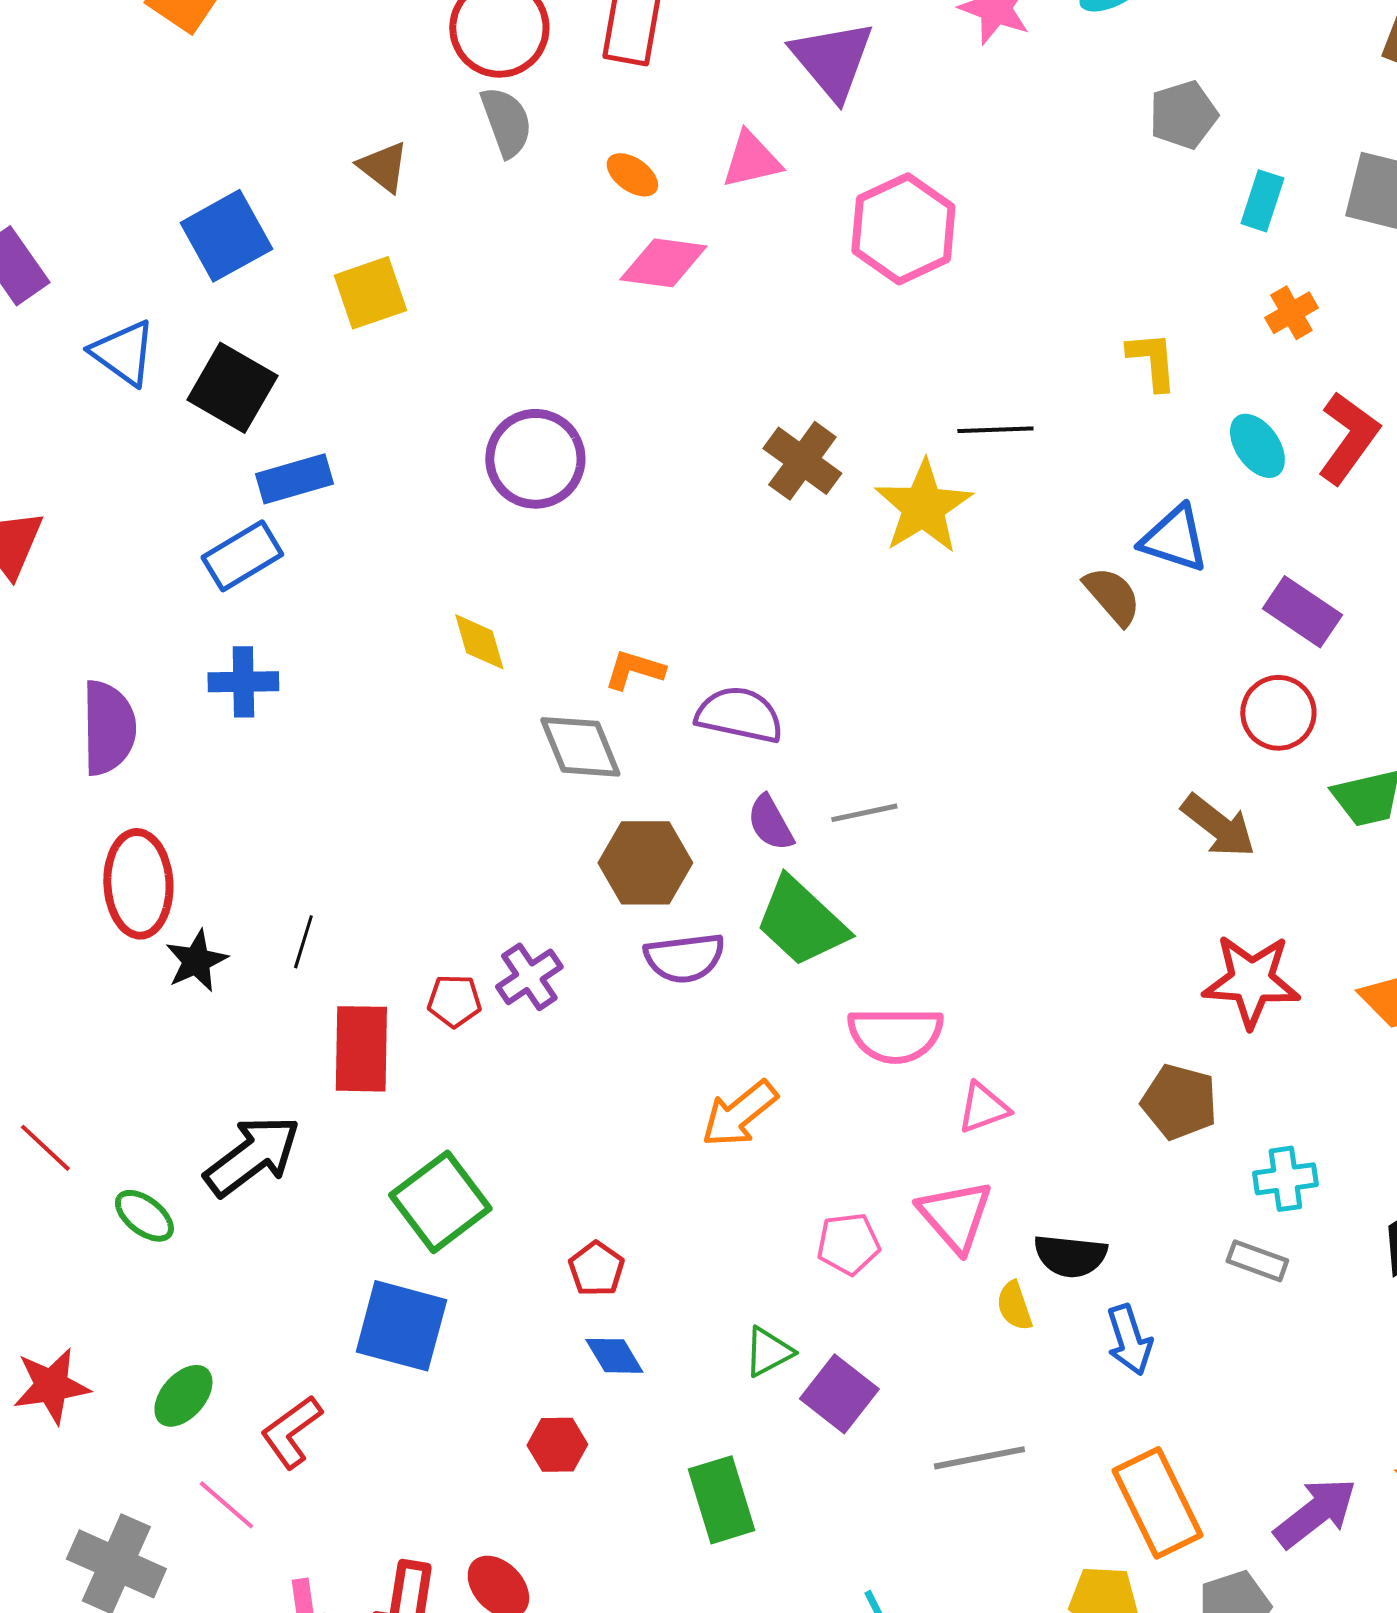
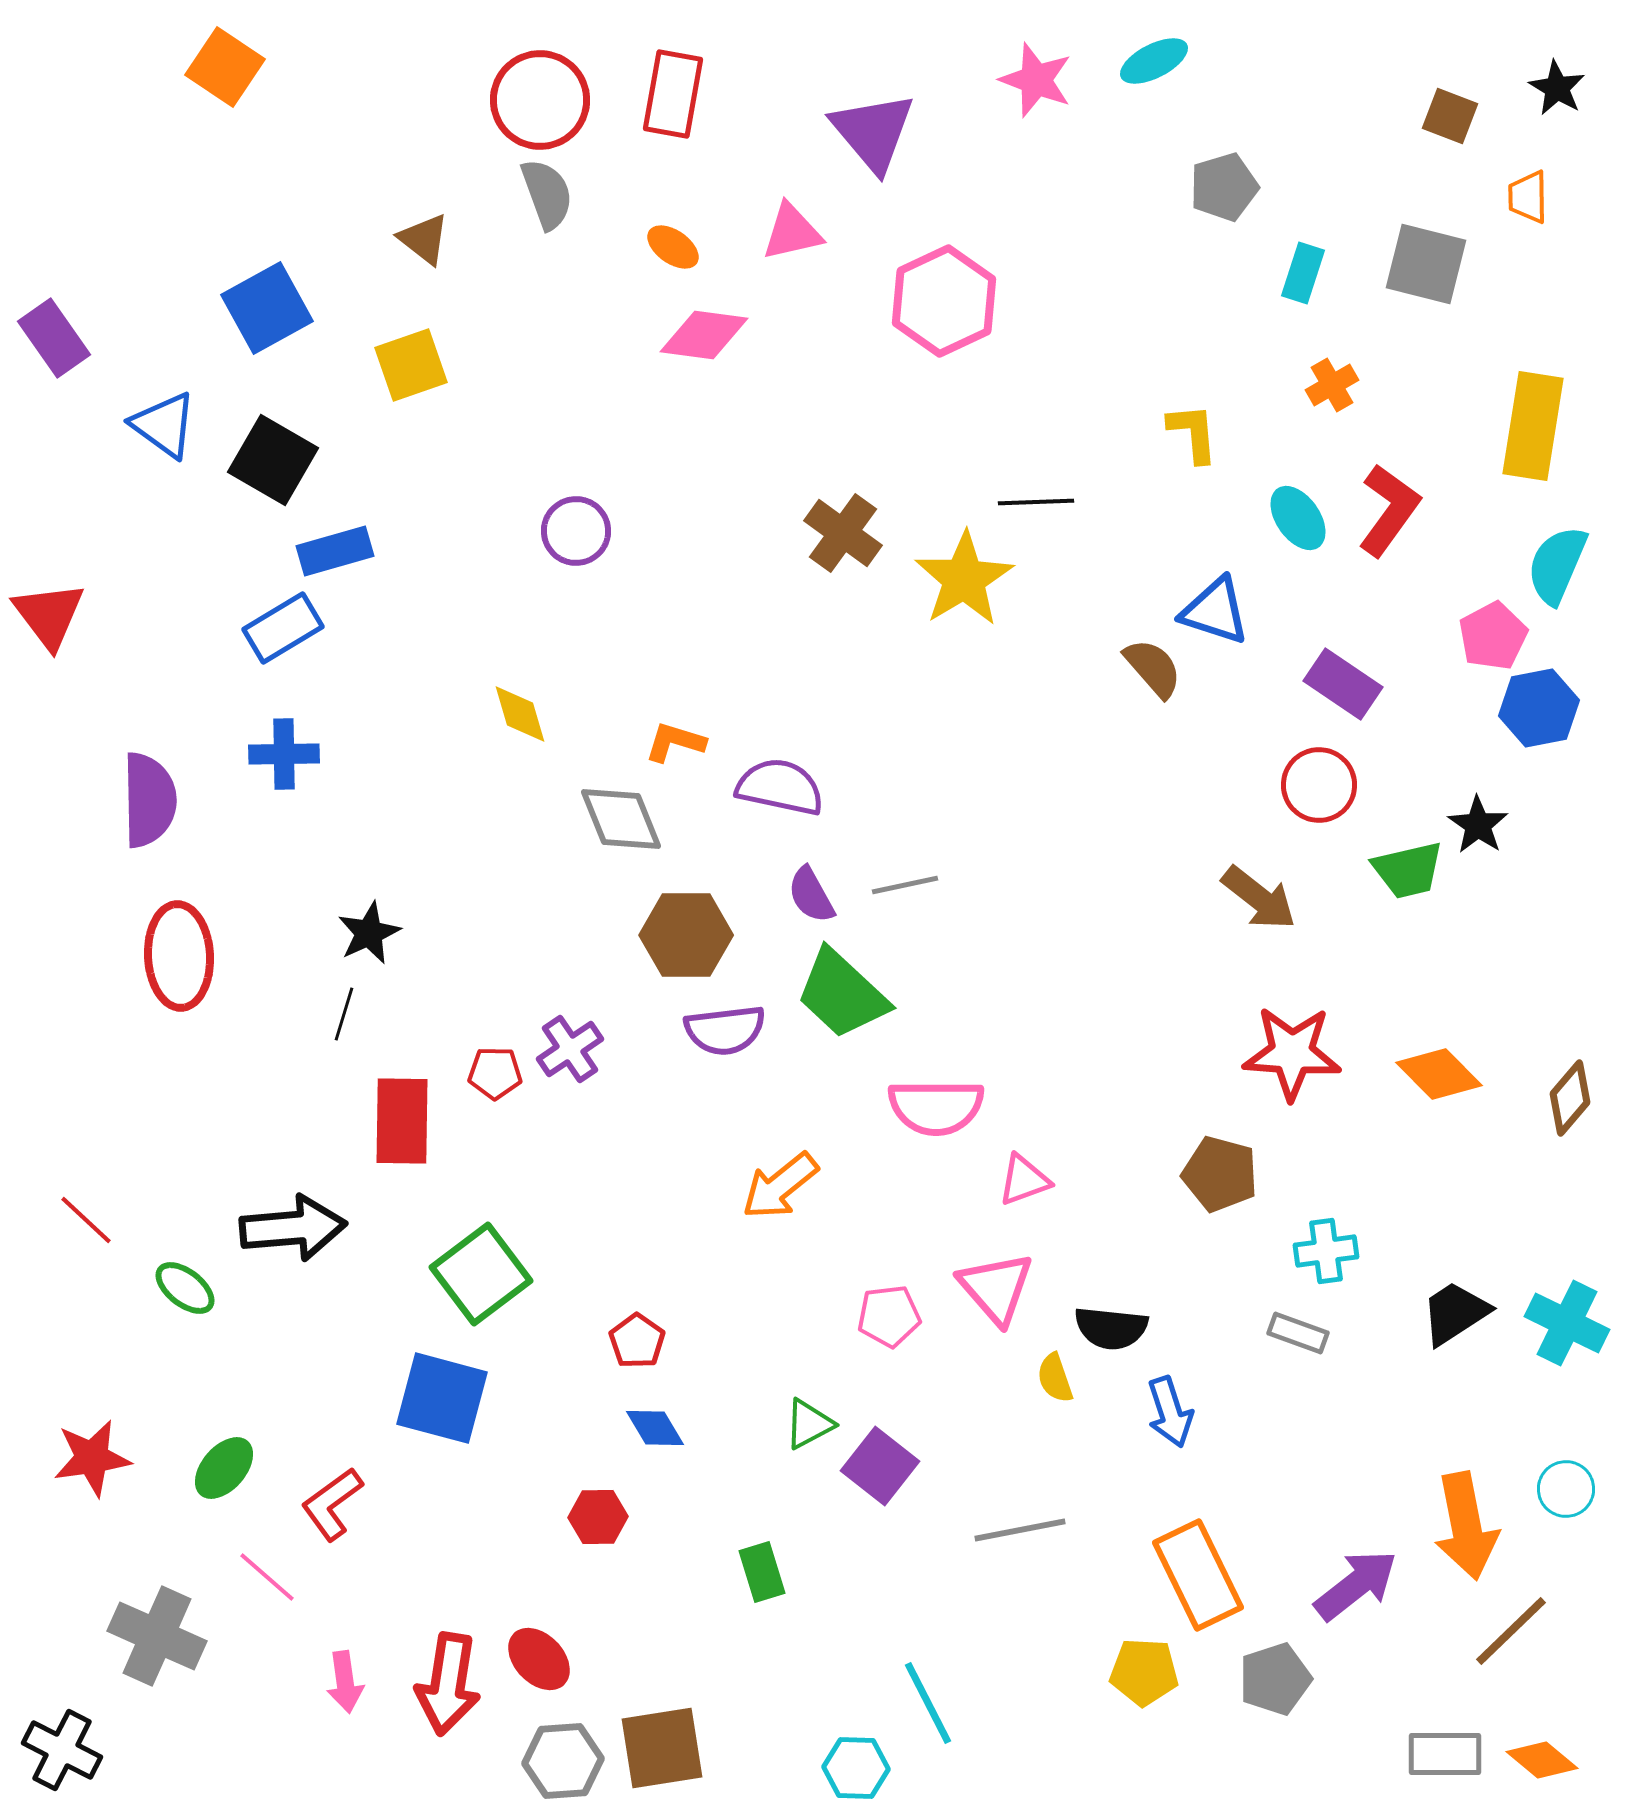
purple circle: (535, 459) -> (576, 531), size x0.7
black star: (196, 961) -> (369, 933), moved
black arrow: (252, 1156) -> (293, 1228), turned 32
green rectangle: (721, 1500) -> (762, 1572), size x0.7

